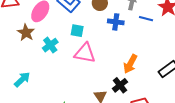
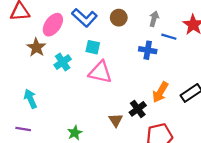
blue cross: (116, 22) -> (148, 50), moved
orange arrow: (130, 64) -> (160, 92), moved
cyan arrow: (22, 79) -> (30, 99), turned -72

